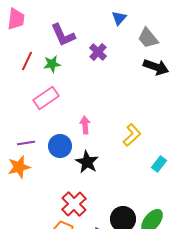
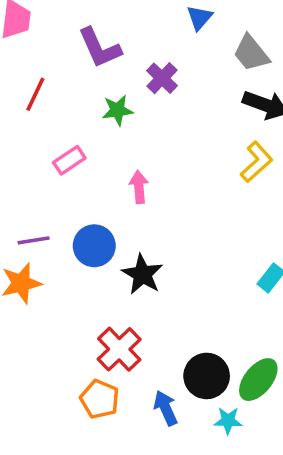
green star: (52, 64) -> (117, 110), moved
pink rectangle: (46, 98) -> (69, 160), size x0.7
pink arrow: (85, 125) -> (139, 187), moved
yellow L-shape: (132, 135) -> (257, 162), moved

